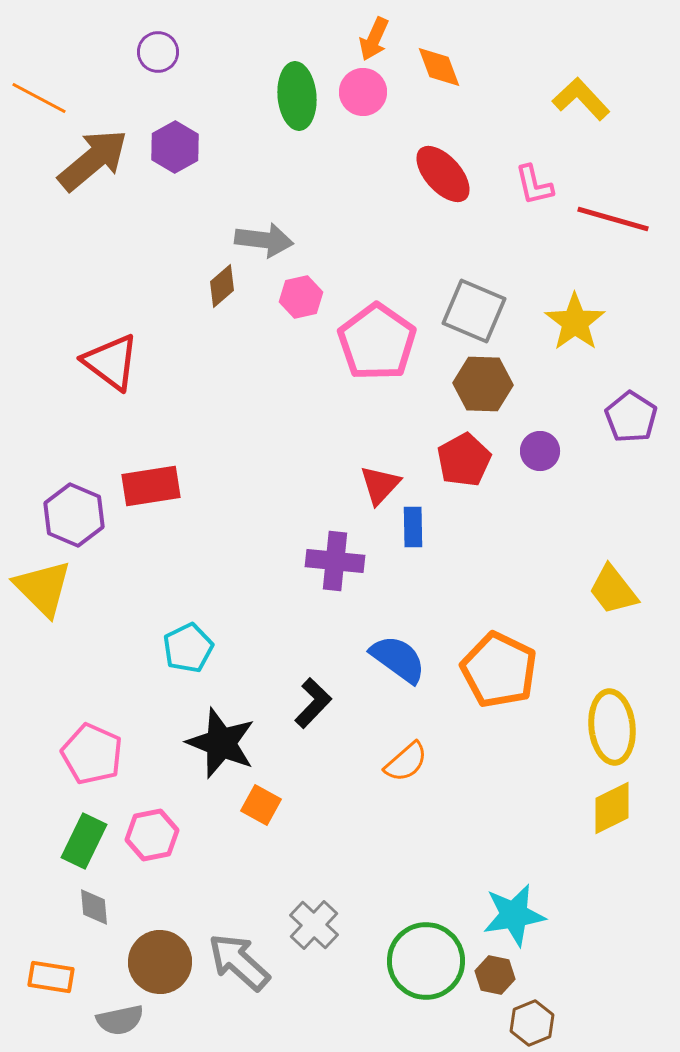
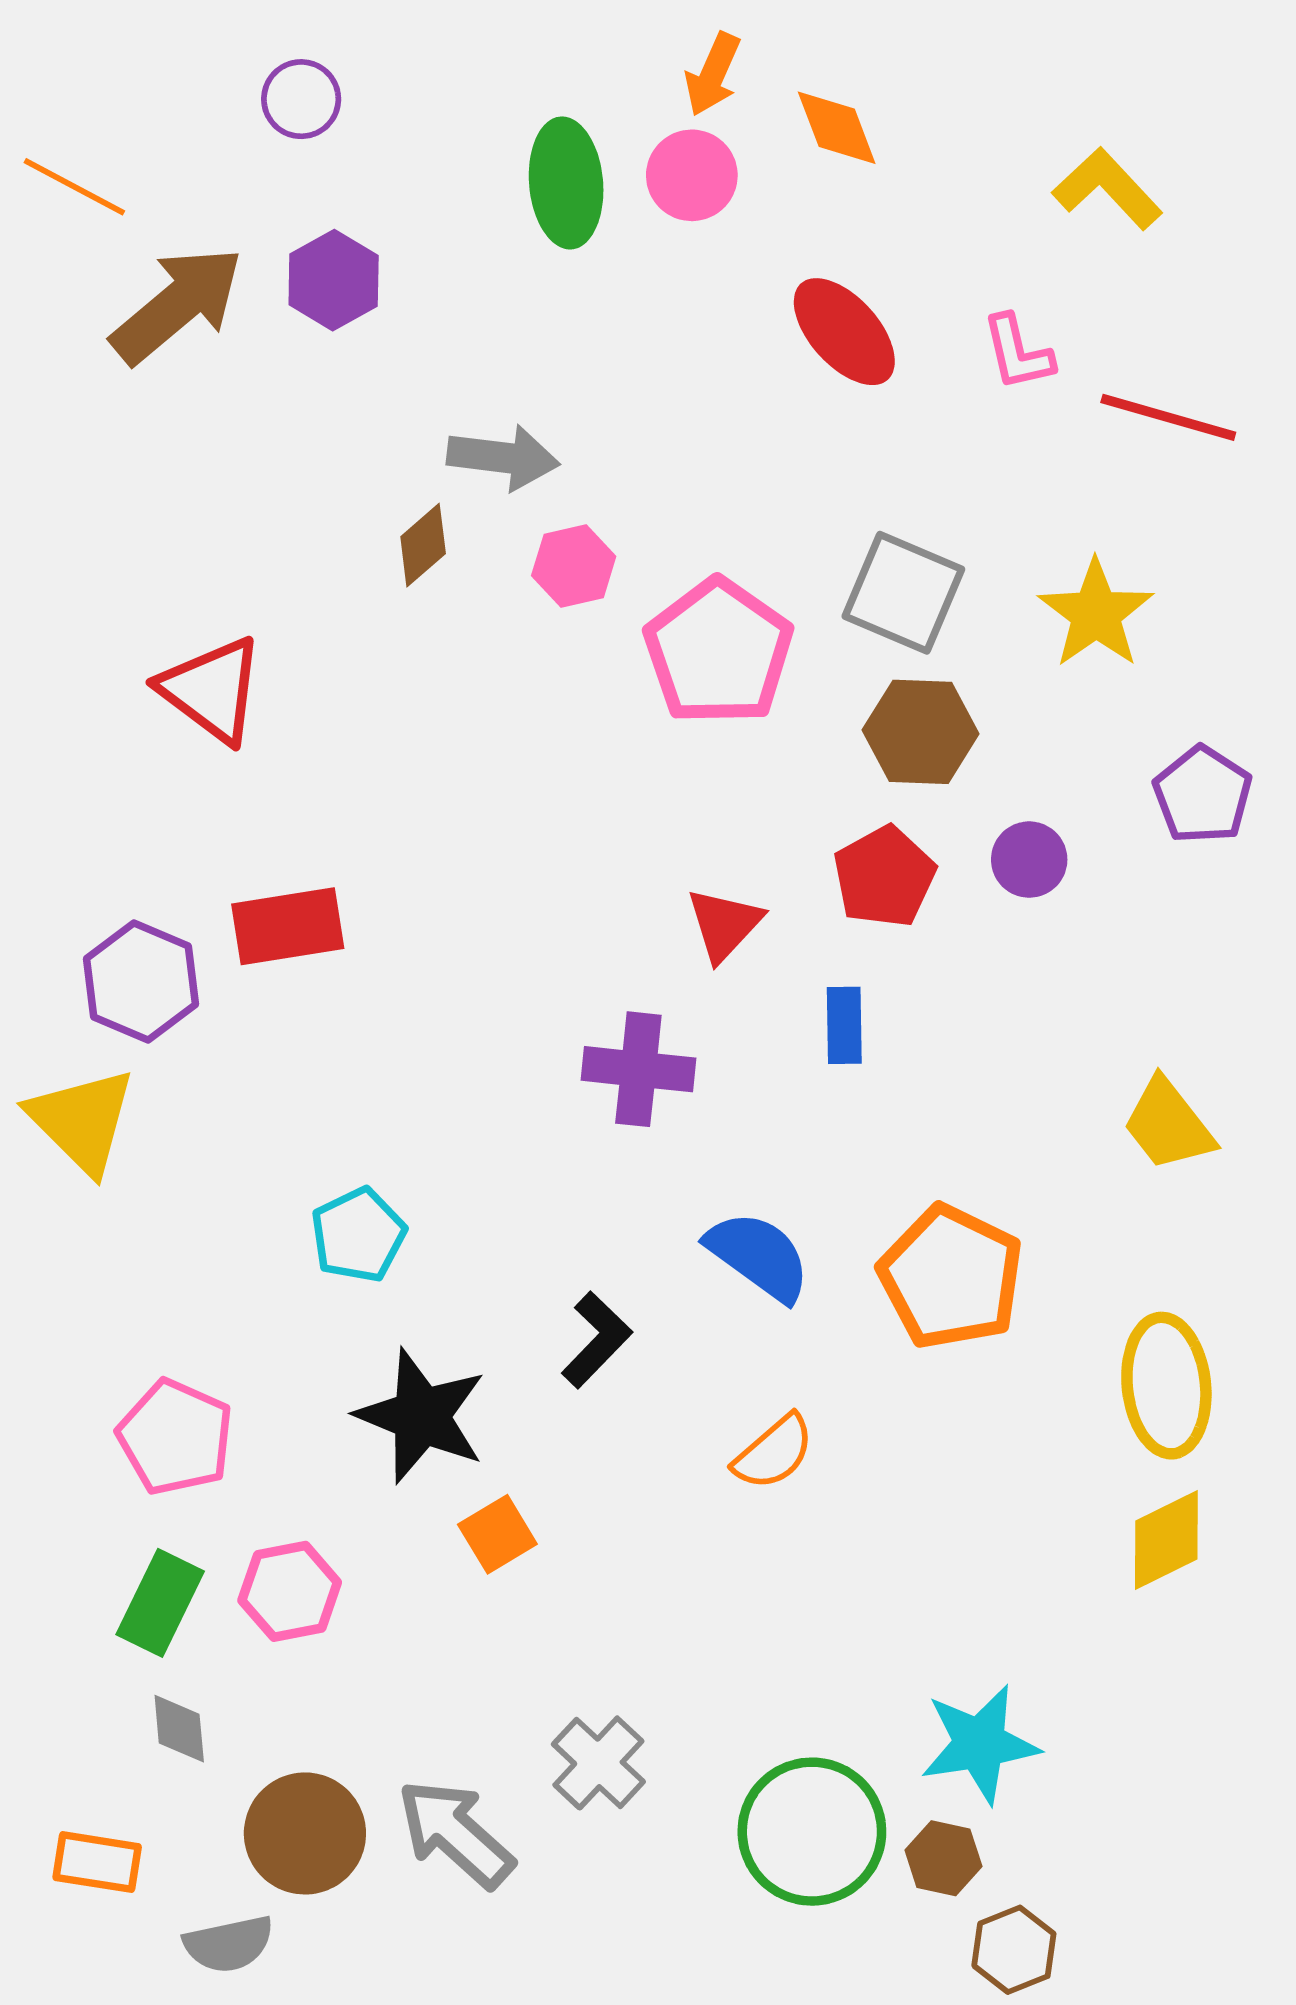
blue rectangle: (413, 527) -> (844, 1025), moved
orange square: (261, 805) -> (497, 1534), turned 30

